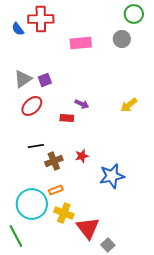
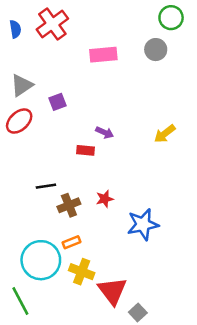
red cross: (41, 19) -> (52, 24), turned -35
blue semicircle: (18, 29) -> (15, 29), moved, turned -152
gray triangle: (23, 79) -> (22, 85), moved
red ellipse: (32, 106) -> (19, 121), moved

